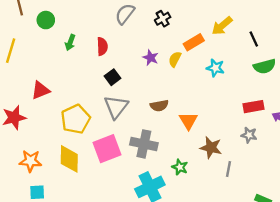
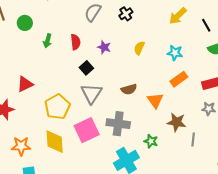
orange rectangle: (194, 42) -> (179, 79), moved
purple star: (151, 58) -> (104, 47), moved

